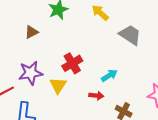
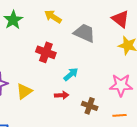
red cross: (72, 63) -> (46, 52), moved, turned -30
yellow triangle: (58, 85) -> (24, 91), turned 30

